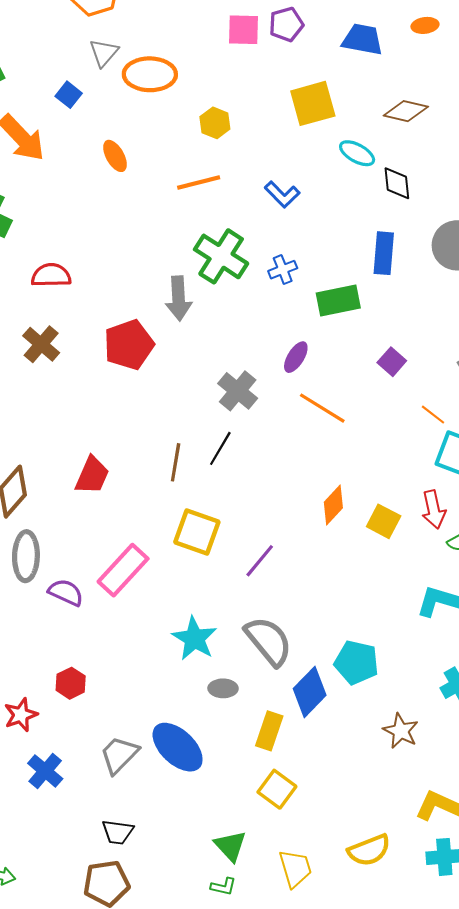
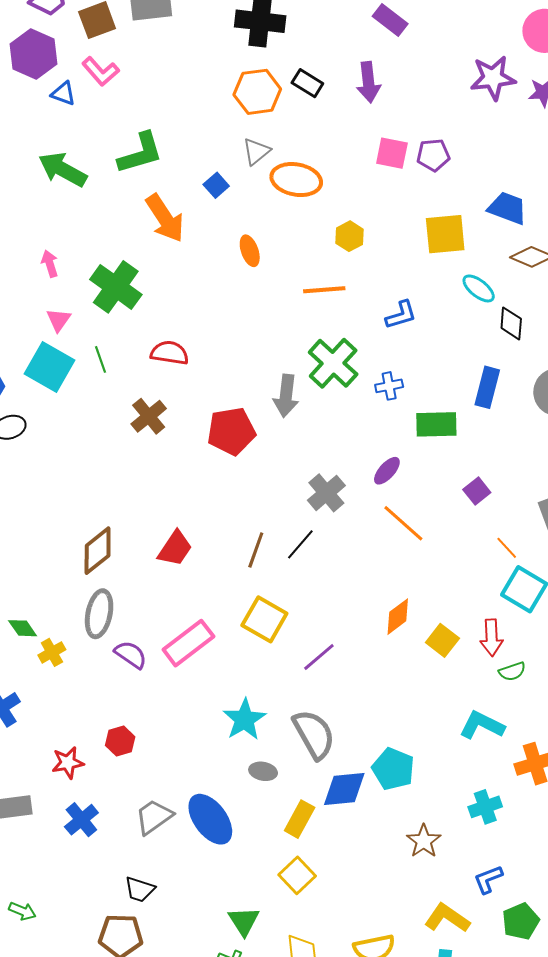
blue trapezoid: (362, 39) -> (507, 208), moved
blue L-shape: (282, 194) -> (401, 315), turned -72
blue diamond: (310, 692) -> (344, 789), turned 30

